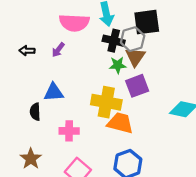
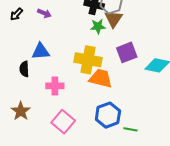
purple arrow: (58, 50) -> (44, 13), turned -104
black arrow: (27, 51) -> (16, 14), turned -48
purple square: (137, 86) -> (127, 52), moved

